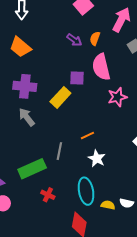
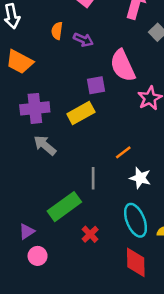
orange semicircle: (95, 38) -> (57, 31), moved
yellow rectangle: (60, 97) -> (81, 113), turned 30
red cross: (48, 195) -> (90, 234), turned 32

